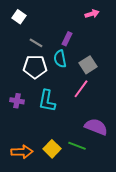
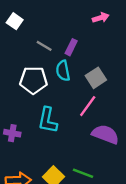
gray line: (36, 43) -> (44, 46), moved
purple cross: (17, 101) -> (12, 133), moved
purple semicircle: (96, 127) -> (105, 134), moved

